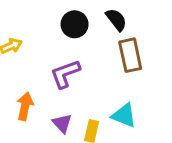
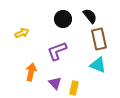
cyan triangle: (124, 116) -> (98, 65), moved

